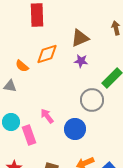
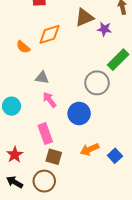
purple star: (81, 61) -> (104, 29), moved
gray triangle: (10, 86) -> (42, 78), moved
pink rectangle: (29, 135) -> (45, 134), moved

